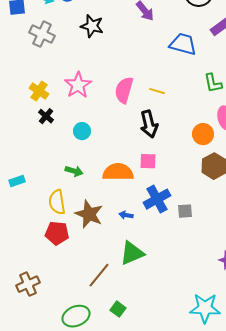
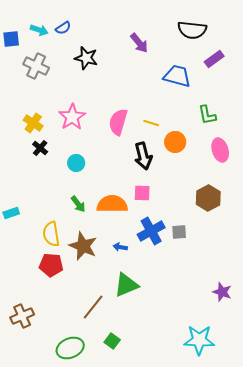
orange circle: (203, 134) -> (175, 142), moved
green arrow: (74, 171) -> (78, 204), moved, turned 36
gray square: (185, 211) -> (179, 232), moved

